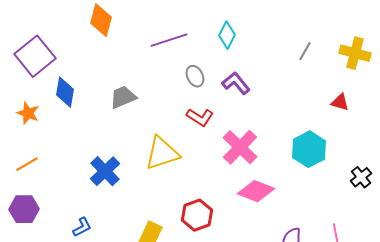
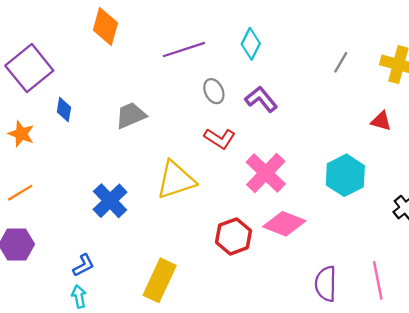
blue diamond: (65, 92) -> (64, 110), size x0.7
red hexagon: (197, 215) -> (233, 236), moved

